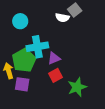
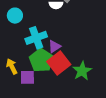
green pentagon: (24, 60) -> (41, 60), moved
red square: (55, 75) -> (59, 63), size x1.6

